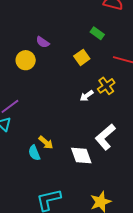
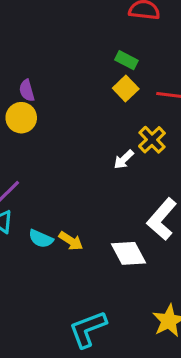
purple semicircle: (43, 42) -> (27, 91), moved, turned 48
yellow square: (82, 57) -> (126, 88), moved
cyan semicircle: (34, 153) -> (41, 239), moved, turned -35

